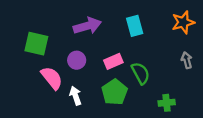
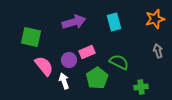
purple circle: (77, 60) -> (69, 60), moved
pink rectangle: (113, 61) -> (87, 52), moved
green semicircle: (141, 73) -> (119, 62), turned -36

